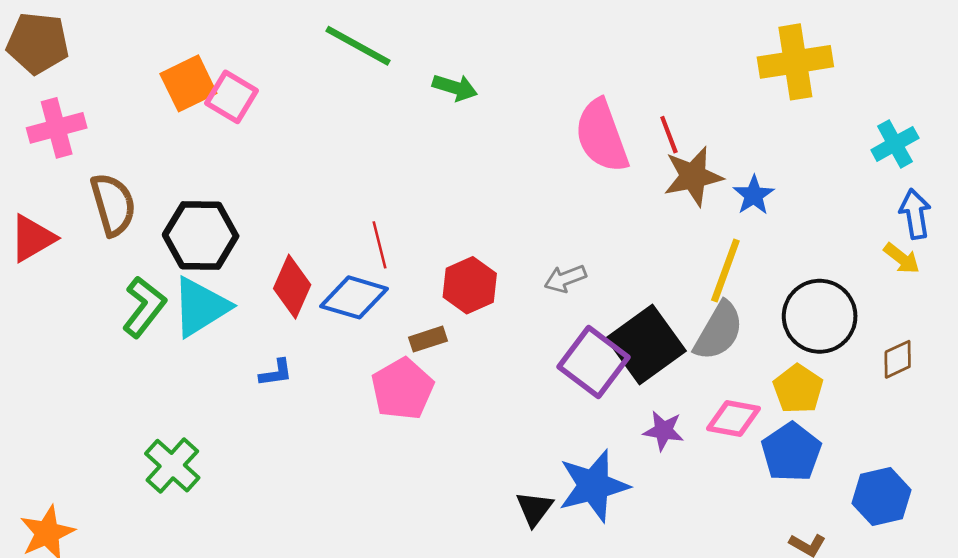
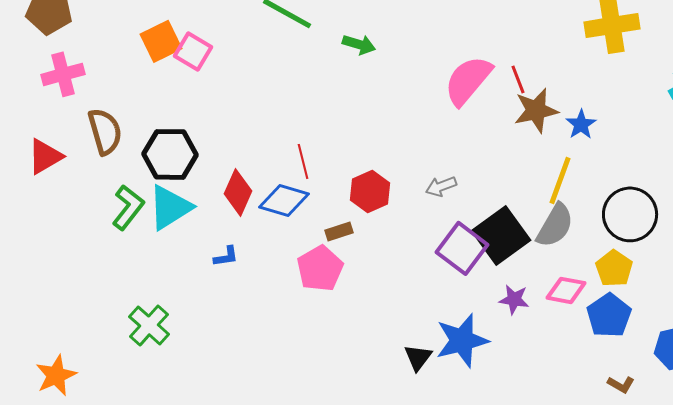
pink semicircle: (602, 136) -> (468, 80), turned 60

